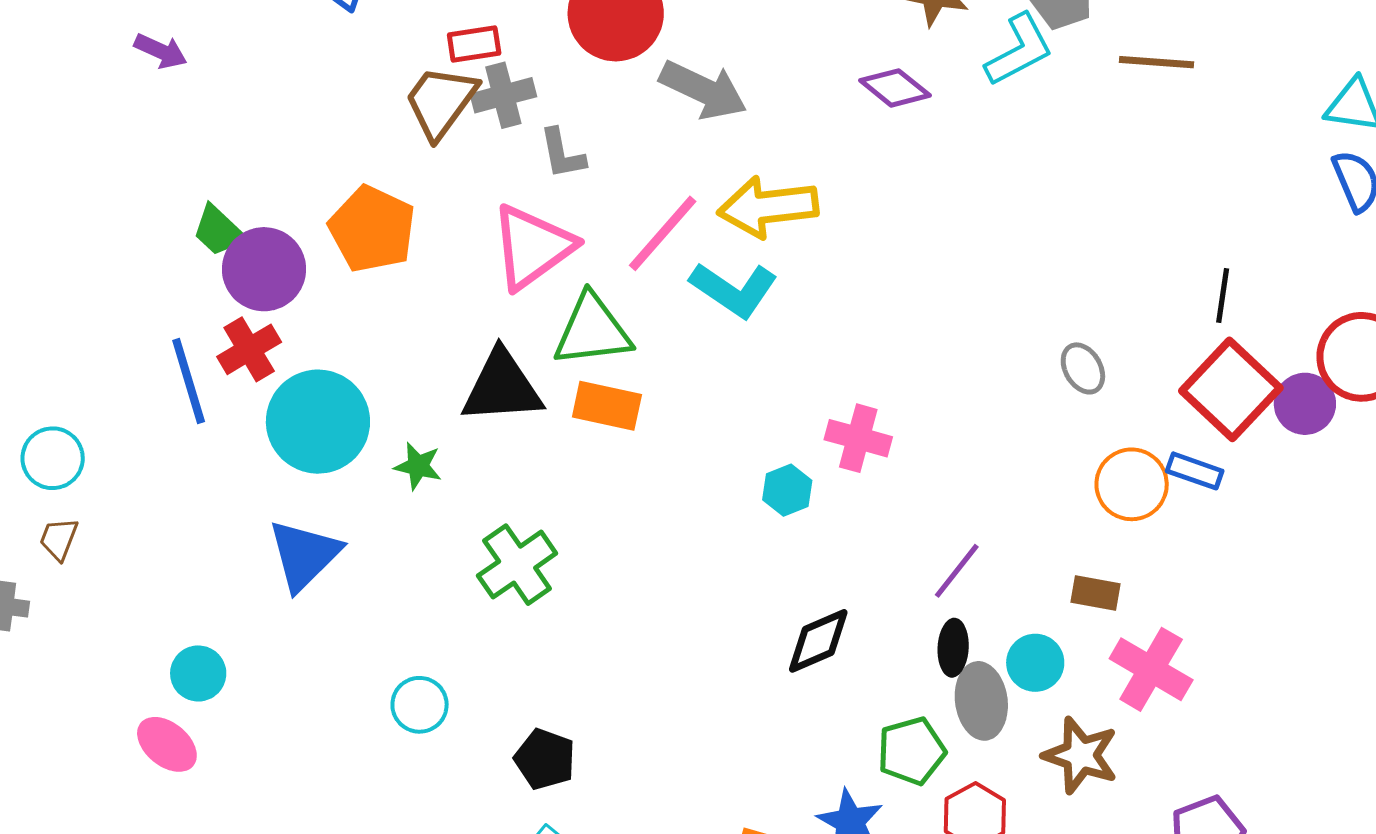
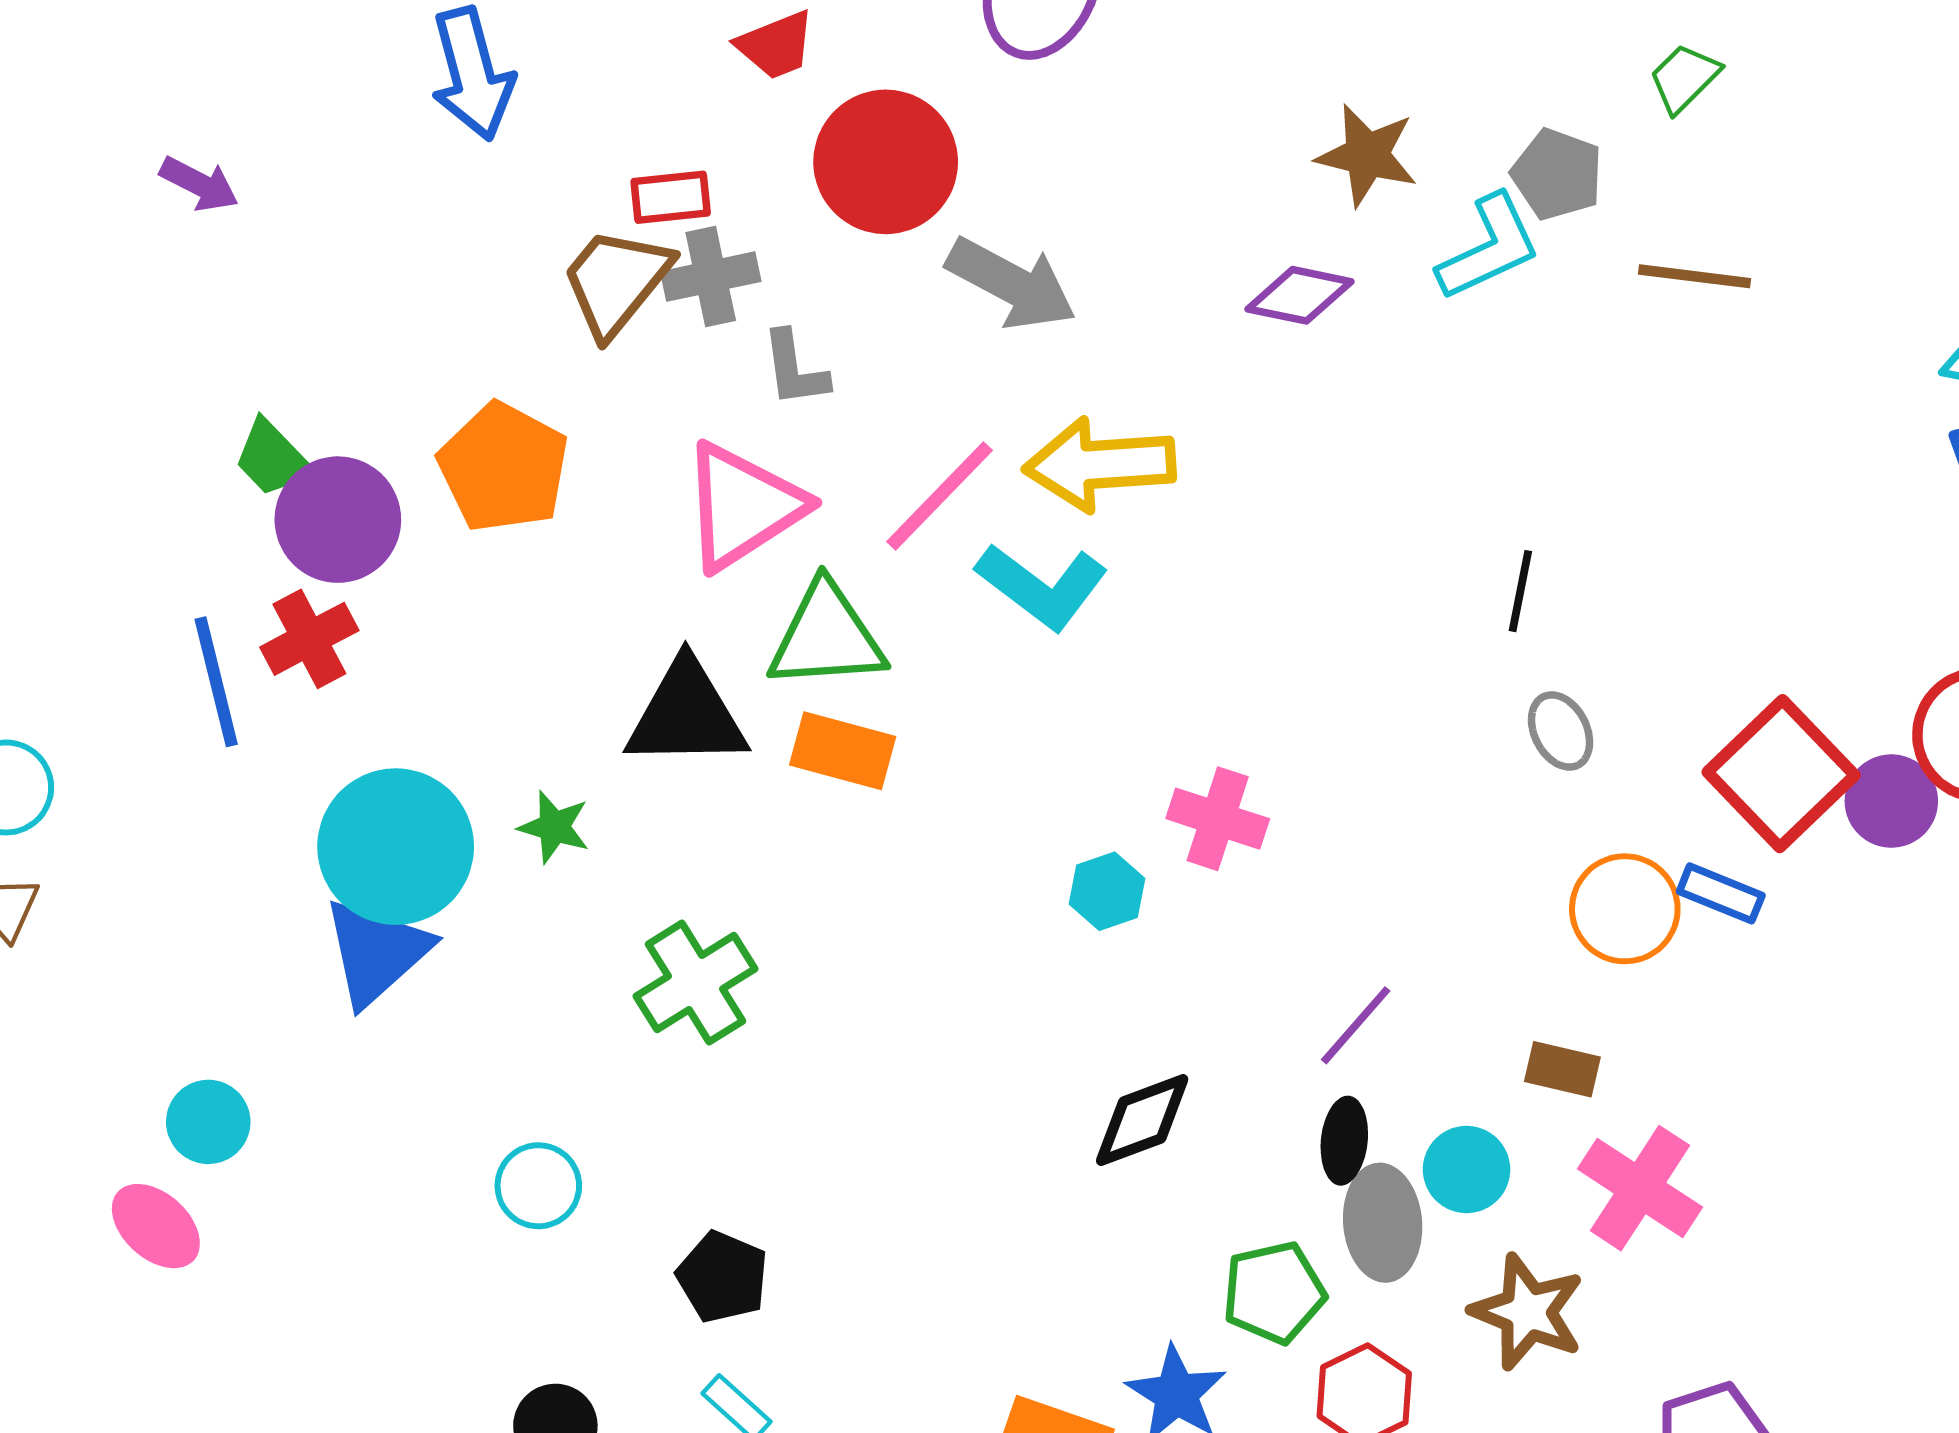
purple diamond: (895, 88) -> (1300, 295), turned -30
black line: (1223, 296) -> (1520, 591), moved
cyan circle: (318, 422) -> (396, 847), moved

